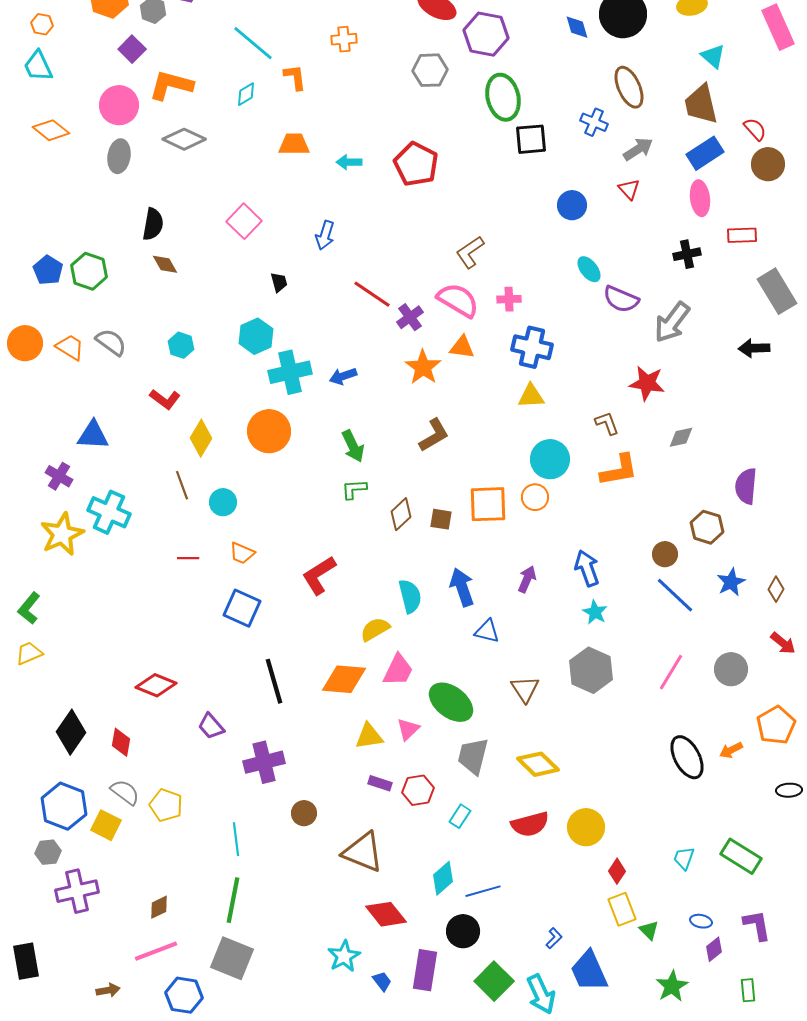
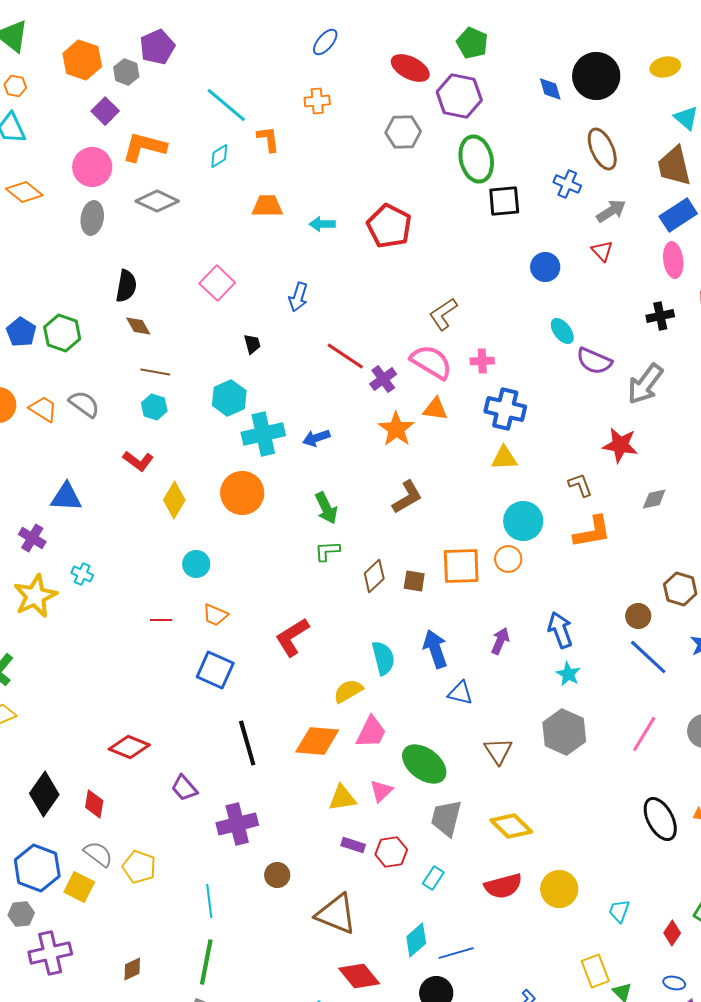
brown line: (182, 485) -> (155, 372), moved, turned -60
cyan cross: (109, 512) -> (82, 574), size x0.5
cyan trapezoid: (684, 858) -> (619, 911), moved
red diamond: (617, 871) -> (672, 933), moved

